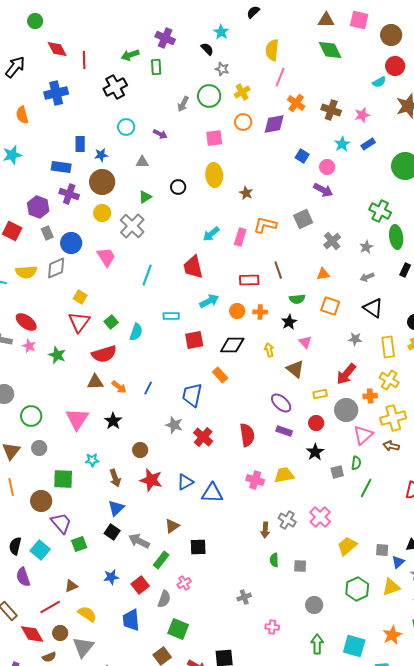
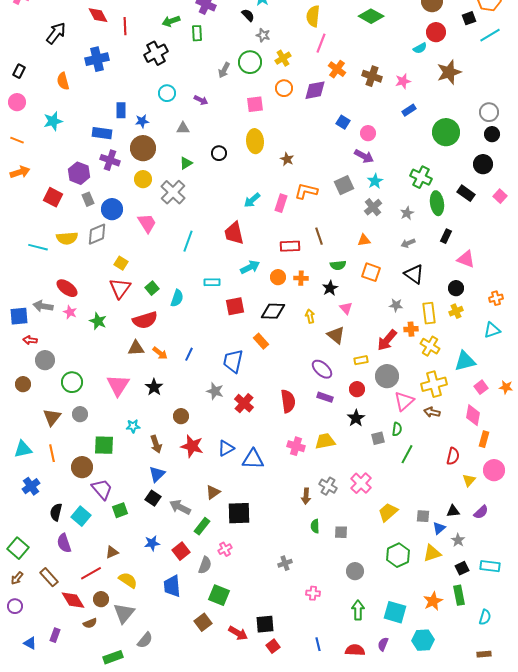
green diamond: (330, 50) -> (371, 16), turned -35
cyan star: (342, 144) -> (375, 181), moved
orange cross: (370, 396) -> (411, 329), moved
black square: (198, 547) -> (239, 513), size x1.4

